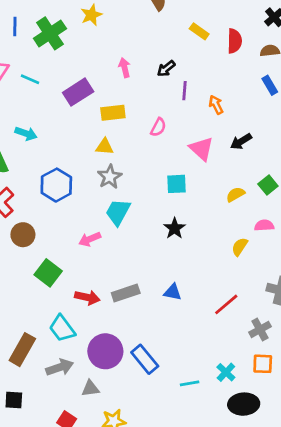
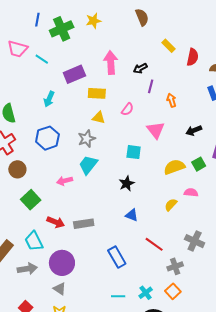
pink arrow: (125, 68) -> (111, 63), size x1.6
cyan arrow: (26, 133) -> (49, 99), moved, turned 84
black arrow: (241, 141) -> (194, 131), moved
yellow triangle: (104, 147) -> (99, 118), moved
yellow semicircle: (235, 194) -> (174, 167), size x1.5
blue triangle: (173, 292) -> (132, 215), moved
red line: (226, 304) -> (154, 244), turned 66
blue rectangle: (145, 359) -> (117, 257), moved
orange square: (263, 364) -> (173, 291), turned 35
gray triangle: (90, 388) -> (60, 289), moved, turned 32

